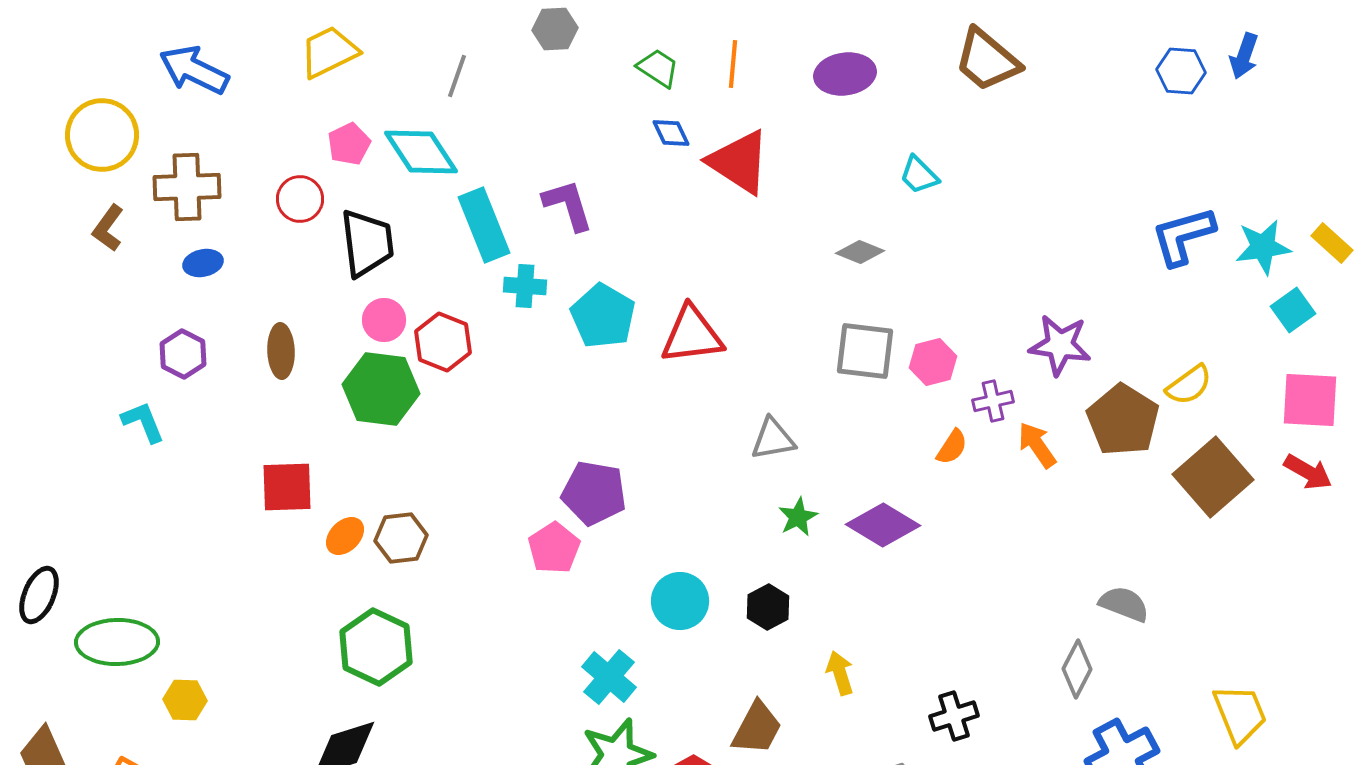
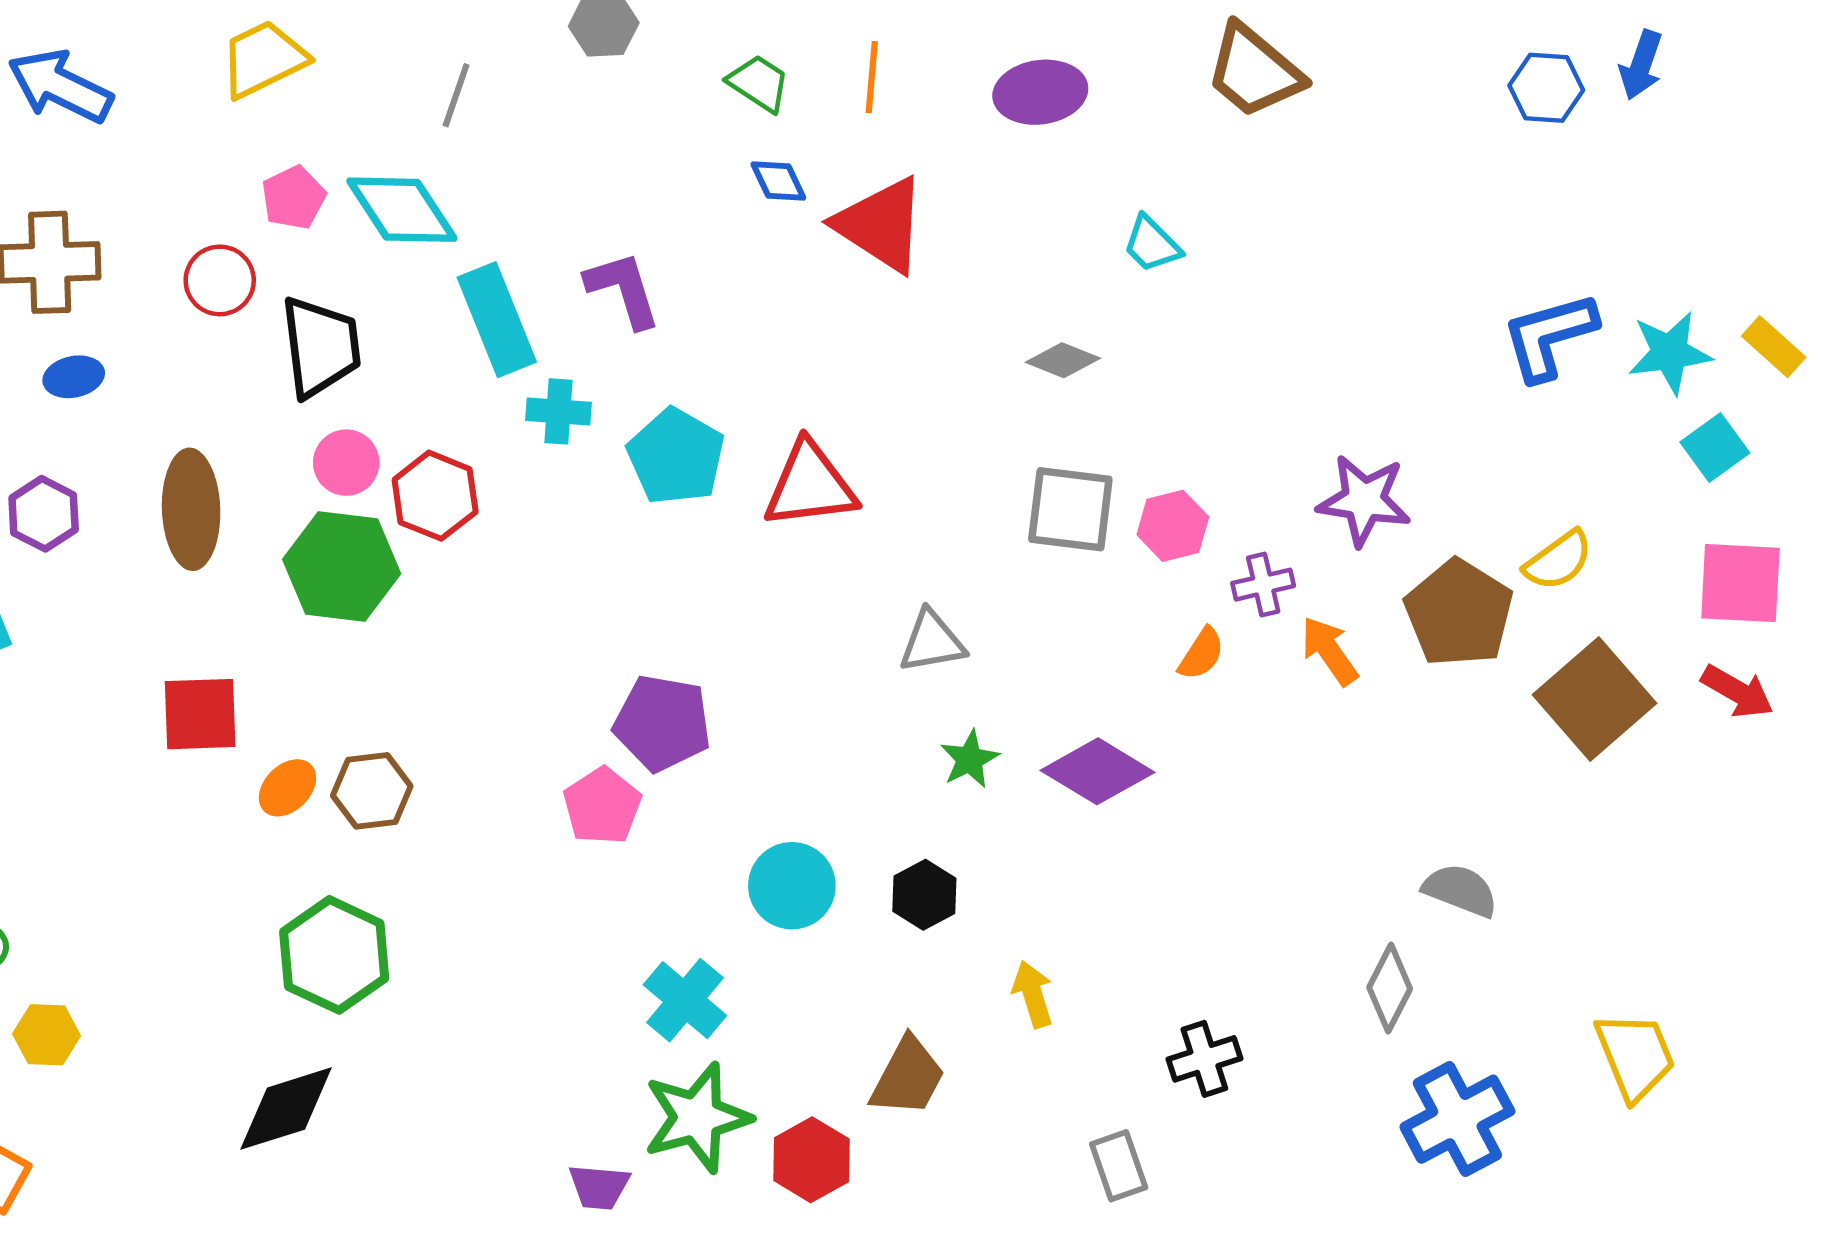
brown ellipse: (281, 351) -> (191, 509), size x1.4

